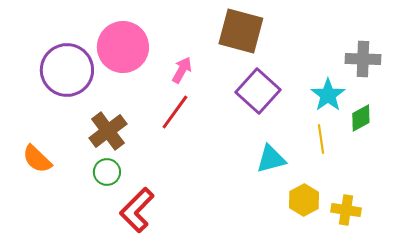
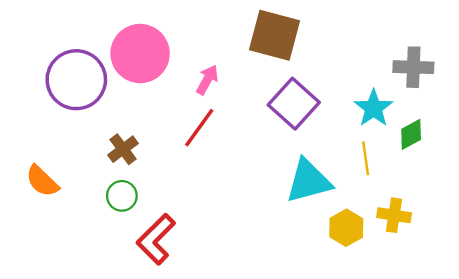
brown cross: (108, 131) -> (123, 149), size x0.7
cyan triangle: (271, 159) -> (309, 181), size x1.4
yellow cross: (346, 210) -> (394, 215), moved

